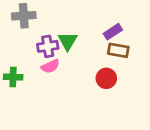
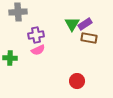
green triangle: (68, 41) -> (72, 24), moved
red circle: (106, 78) -> (77, 81), moved

